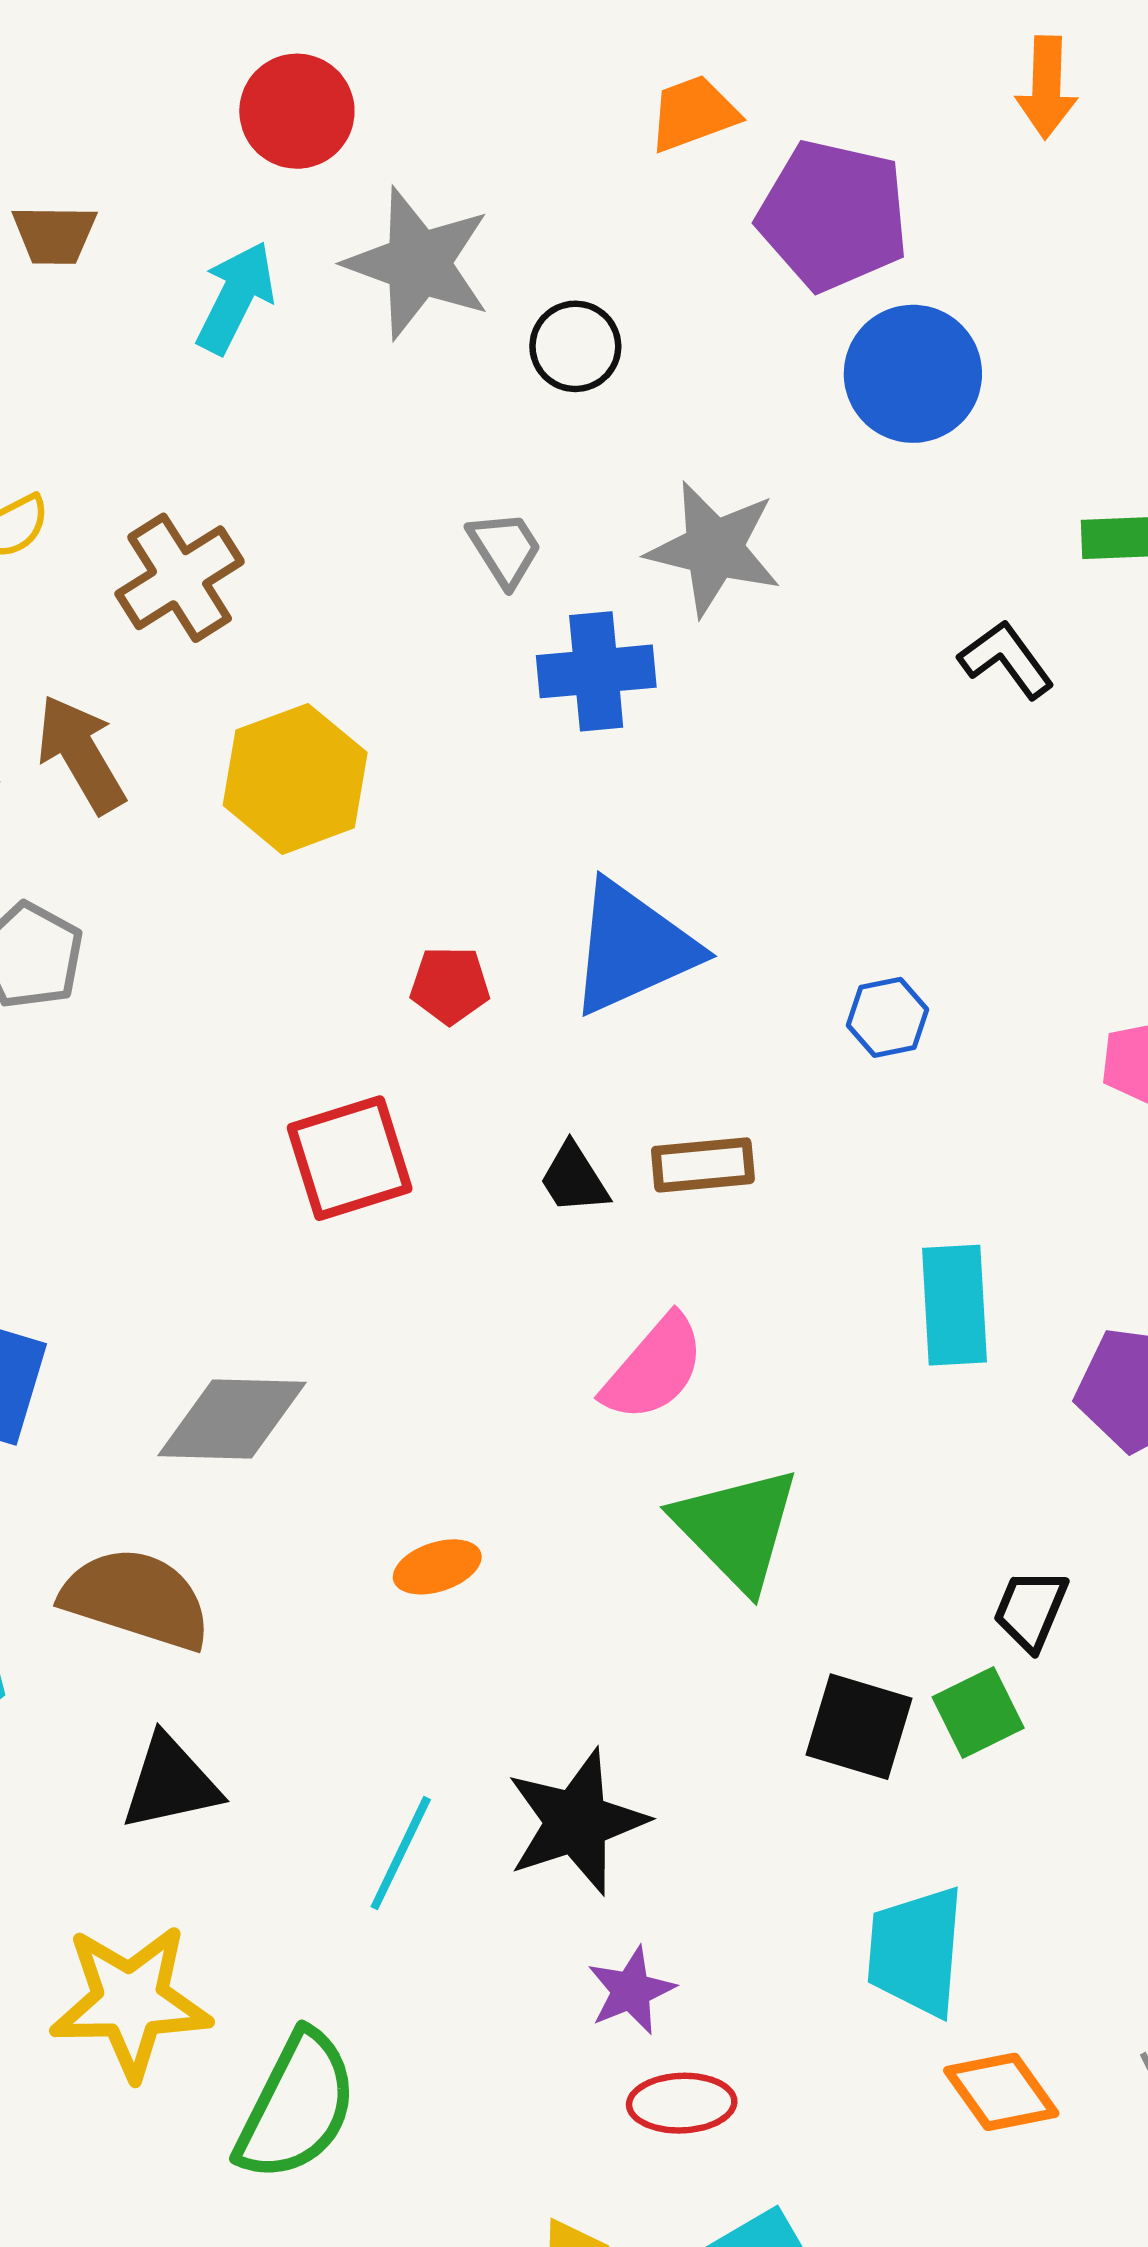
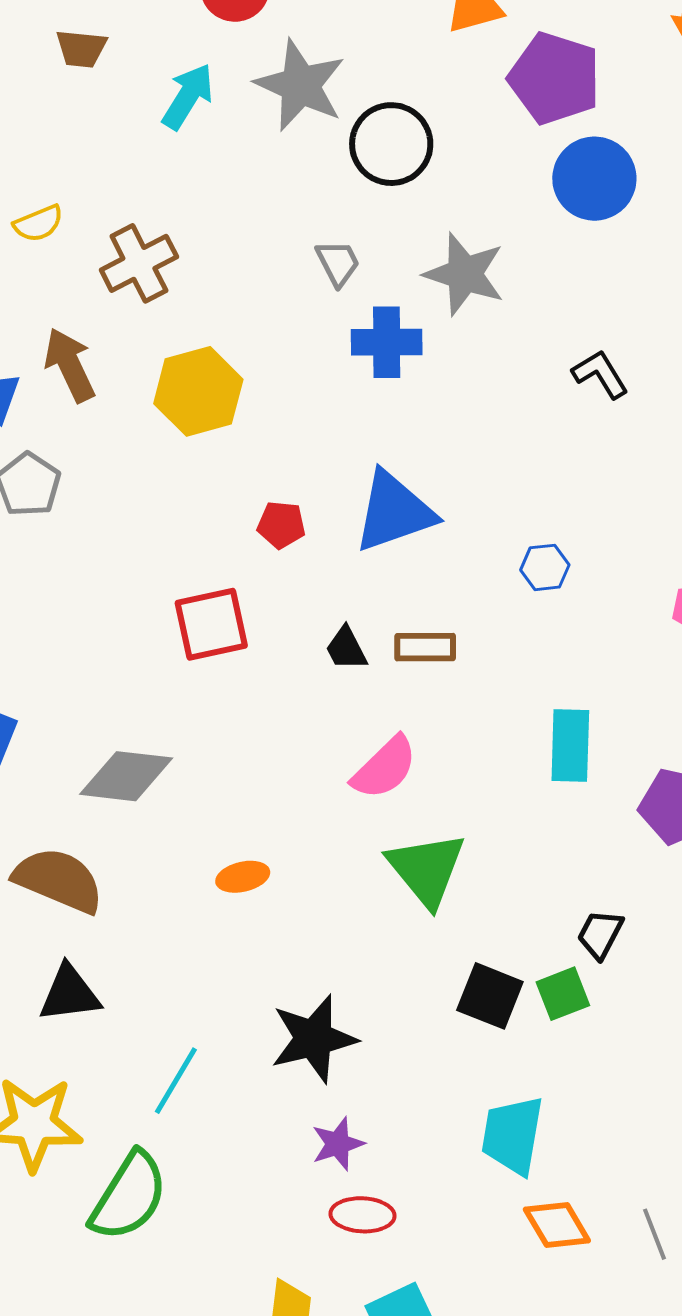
black circle: (575, 346) -> (391, 144), size x1.5
black L-shape: (1006, 659) -> (600, 374), moved
cyan line: (401, 1853) -> (176, 1081), moved

